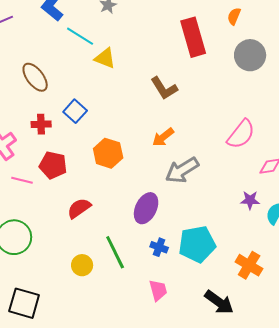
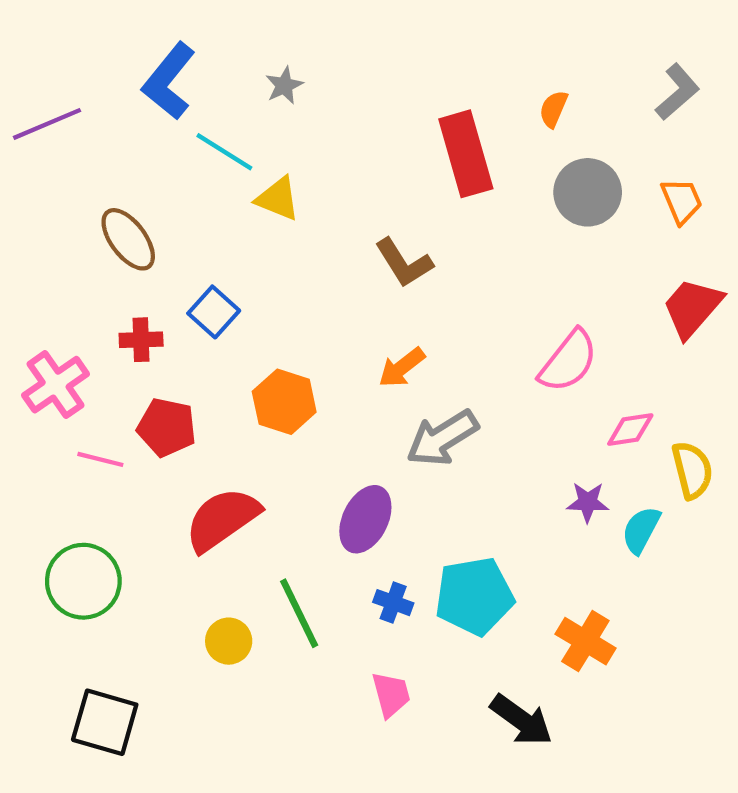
red semicircle: (79, 208) -> (222, 519), size x1.5

